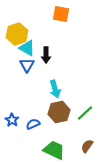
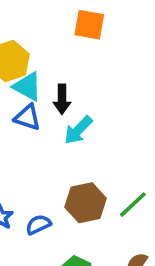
blue triangle: (27, 65) -> (27, 117), turned -42
cyan arrow: (55, 89) -> (78, 130), moved, turned 60

